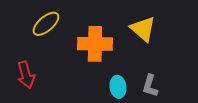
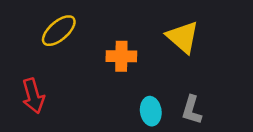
orange cross: (95, 44) -> (121, 56), size x0.7

